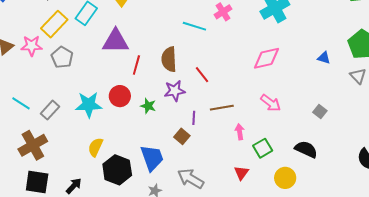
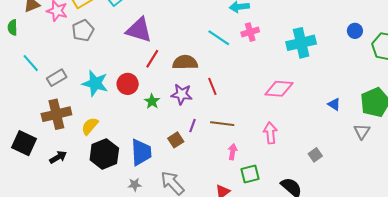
brown semicircle: (169, 59) -> (185, 62), turned 75
pink arrow: (271, 103) -> (270, 133), turned -150
brown cross: (33, 145) -> (56, 114), moved

